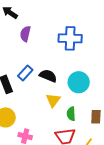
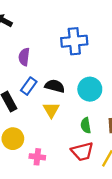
purple semicircle: (25, 34) -> (24, 57), moved
yellow triangle: (53, 100) -> (51, 110), moved

